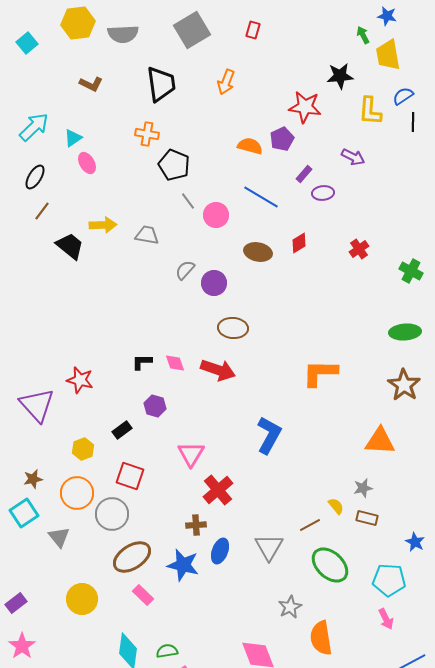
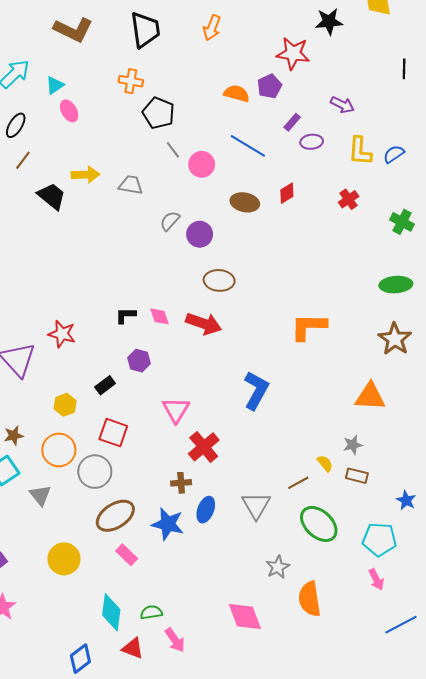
brown L-shape: (91, 84) -> (73, 30), size x1.6
blue semicircle: (403, 96) -> (394, 154), moved
yellow L-shape: (370, 111) -> (360, 151), moved

